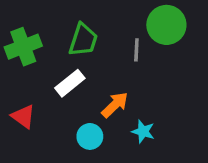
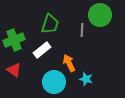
green cross: (23, 47) -> (14, 40), moved
orange arrow: (115, 105) -> (69, 63), turned -72
cyan circle: (90, 136) -> (54, 82), size x1.5

